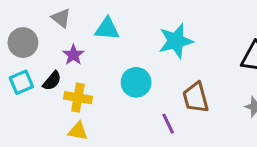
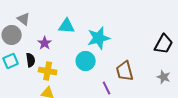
gray triangle: (61, 18) -> (24, 19), moved
cyan star: (176, 41) -> (99, 38), moved
black semicircle: (52, 81) -> (31, 60), turned -48

